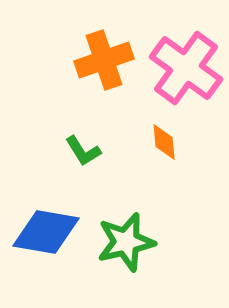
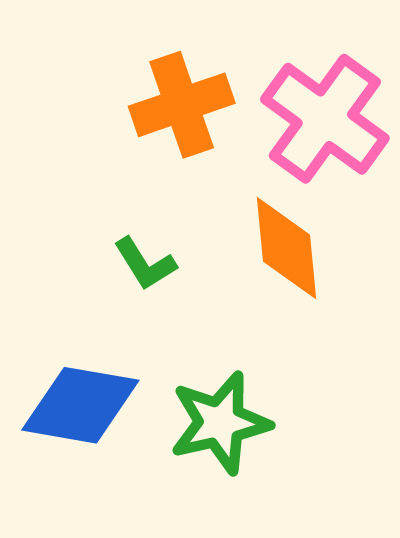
orange diamond: (164, 142) -> (286, 248), size x1.6

